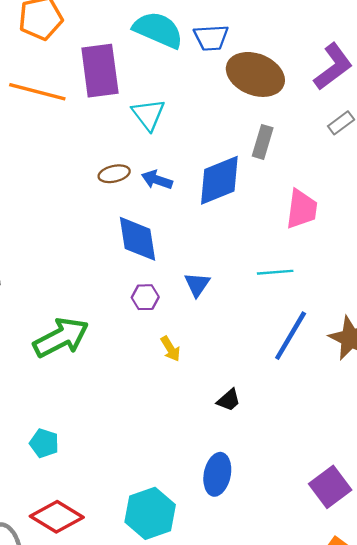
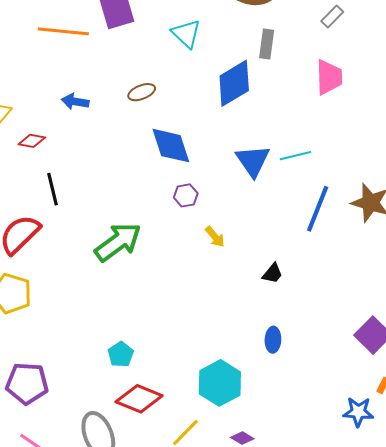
cyan triangle: (148, 114) -> (186, 34), moved
blue arrow: (157, 180) -> (75, 102), moved
pink trapezoid: (302, 209) -> (329, 77), moved
blue triangle: (197, 284) -> (253, 161), moved, size x1.5
cyan pentagon: (44, 443) -> (121, 354), moved, turned 30
blue ellipse: (217, 474) -> (273, 340), size x0.7

